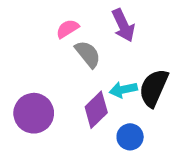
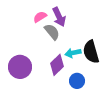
purple arrow: (123, 25) -> (59, 17), moved
black semicircle: (154, 88) -> (91, 52), turned -40

